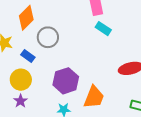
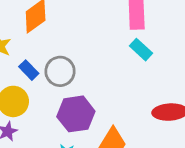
gray circle: (48, 37) -> (60, 71), moved

